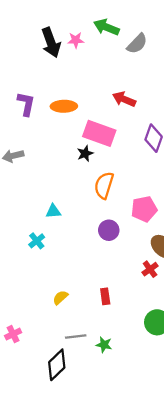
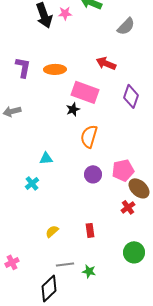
gray semicircle: (137, 44) -> (126, 26), moved
pink pentagon: (144, 209) -> (123, 170), moved

